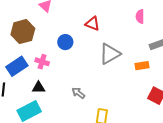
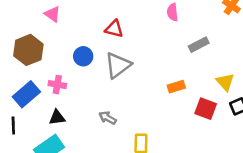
gray triangle: (110, 54) -> (118, 65), moved
orange rectangle: (142, 66) -> (176, 87), moved

